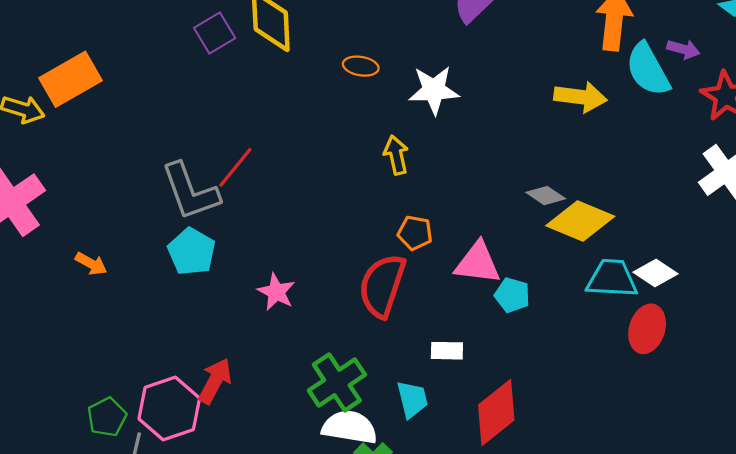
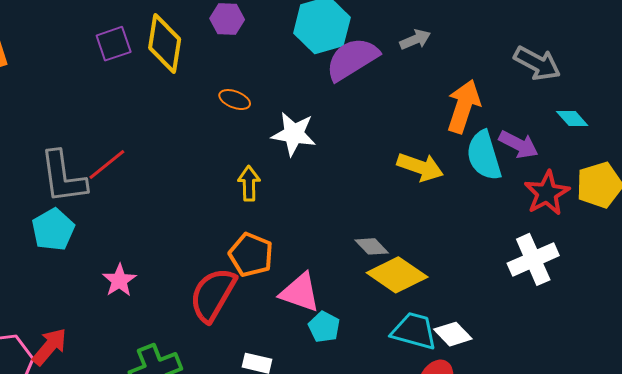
purple arrow: (683, 49) -> (519, 144), size x1.4
orange pentagon: (415, 233) -> (251, 255), size x1.4

